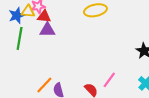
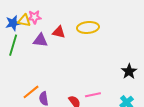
red triangle: (44, 16) -> (59, 32), moved
pink line: (109, 80) -> (93, 95), turned 35

